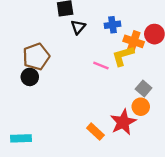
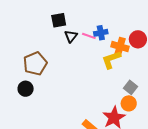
pink line: (101, 65) -> (89, 36), moved
black circle: (30, 77) -> (26, 89), moved

